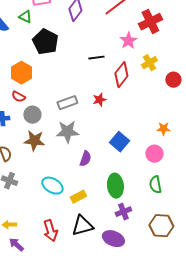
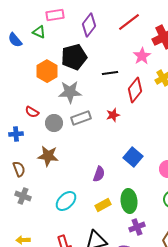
black pentagon: (45, 42) -> (74, 57), moved, turned 30
orange hexagon: (21, 73) -> (47, 71), moved
gray circle: (32, 115) -> (54, 123), moved
gray star: (67, 132) -> (70, 92), moved
cyan ellipse: (52, 186) -> (66, 201), turned -75
yellow rectangle: (78, 197) -> (103, 205), moved

